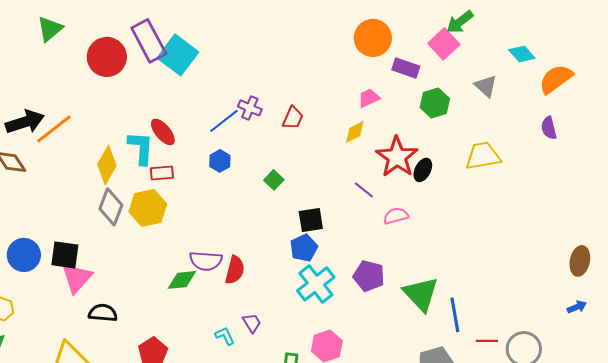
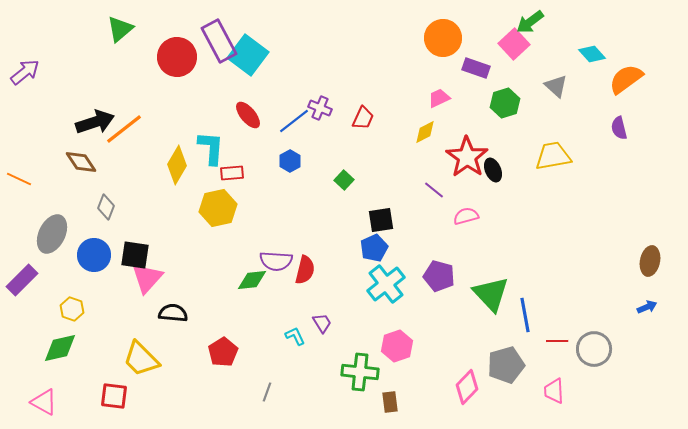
red ellipse: (163, 132) -> (248, 115), moved
black ellipse: (423, 170) -> (493, 170), turned -50
gray diamond: (111, 207) -> (106, 207), moved, size x0.7

